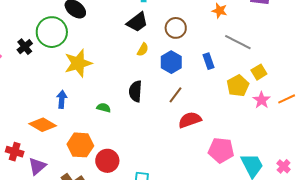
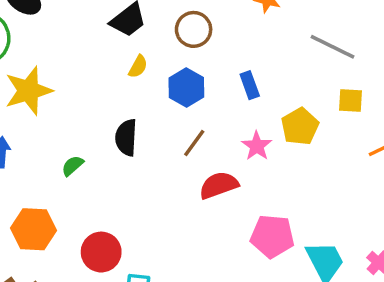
gray line: (238, 42) -> (333, 47), moved
yellow square: (259, 72) -> (350, 100), moved, turned 35
pink star: (262, 100) -> (257, 146), moved
green semicircle: (104, 108) -> (72, 166), turned -56
red circle: (107, 161) -> (101, 252), moved

